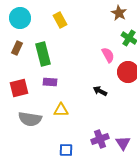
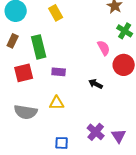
purple rectangle: (50, 82) -> (59, 72), moved
red square: (19, 88) -> (24, 73), moved
purple cross: (100, 139) -> (96, 132), turned -30

